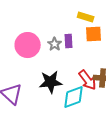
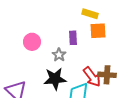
gray star: (55, 44) -> (59, 55), moved
pink circle: (28, 45) -> (32, 42), size x0.7

